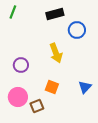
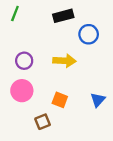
yellow arrow: (56, 53) -> (64, 61), turned -66
purple circle: (21, 65) -> (24, 61), moved
pink circle: (18, 97) -> (22, 91), moved

